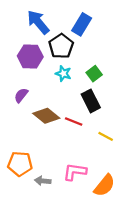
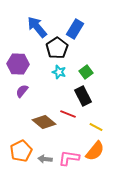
purple hexagon: (30, 56) -> (18, 64), moved
brown diamond: (46, 116) -> (44, 122), moved
orange pentagon: (20, 164) -> (21, 151), turned -30
gray arrow: (43, 181) -> (45, 159), moved
orange semicircle: (104, 185) -> (95, 151), moved

